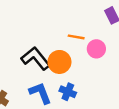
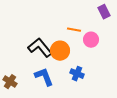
blue cross: (68, 92) -> (77, 74), moved

